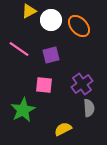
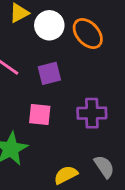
purple cross: (82, 84) -> (92, 113), turned 35
gray semicircle: (89, 108) -> (104, 167), moved, turned -30

